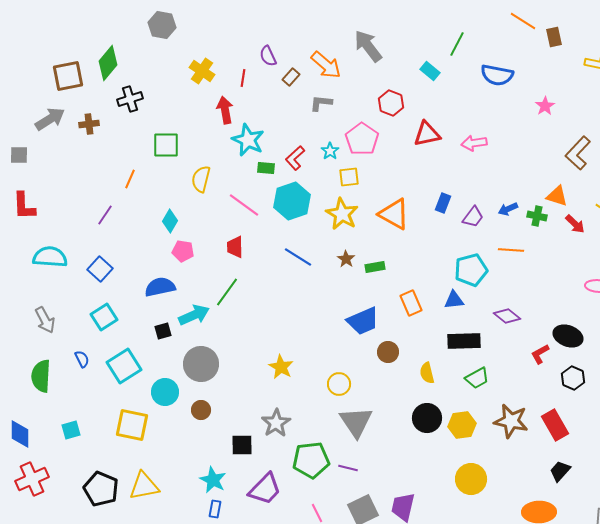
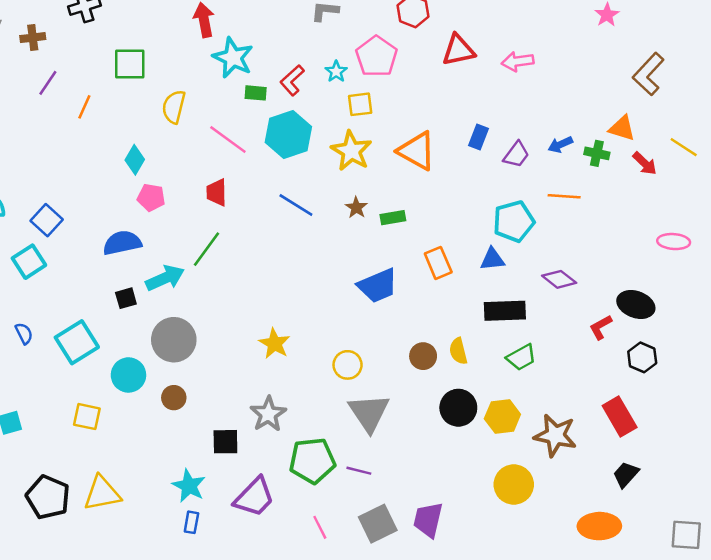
purple line: (105, 215) -> (48, 83), moved
cyan square: (104, 317) -> (29, 262), moved
brown circle: (388, 352) -> (423, 356), moved
brown star: (511, 421) -> (555, 435), moved
yellow square: (132, 425) -> (87, 417), size x0.7

